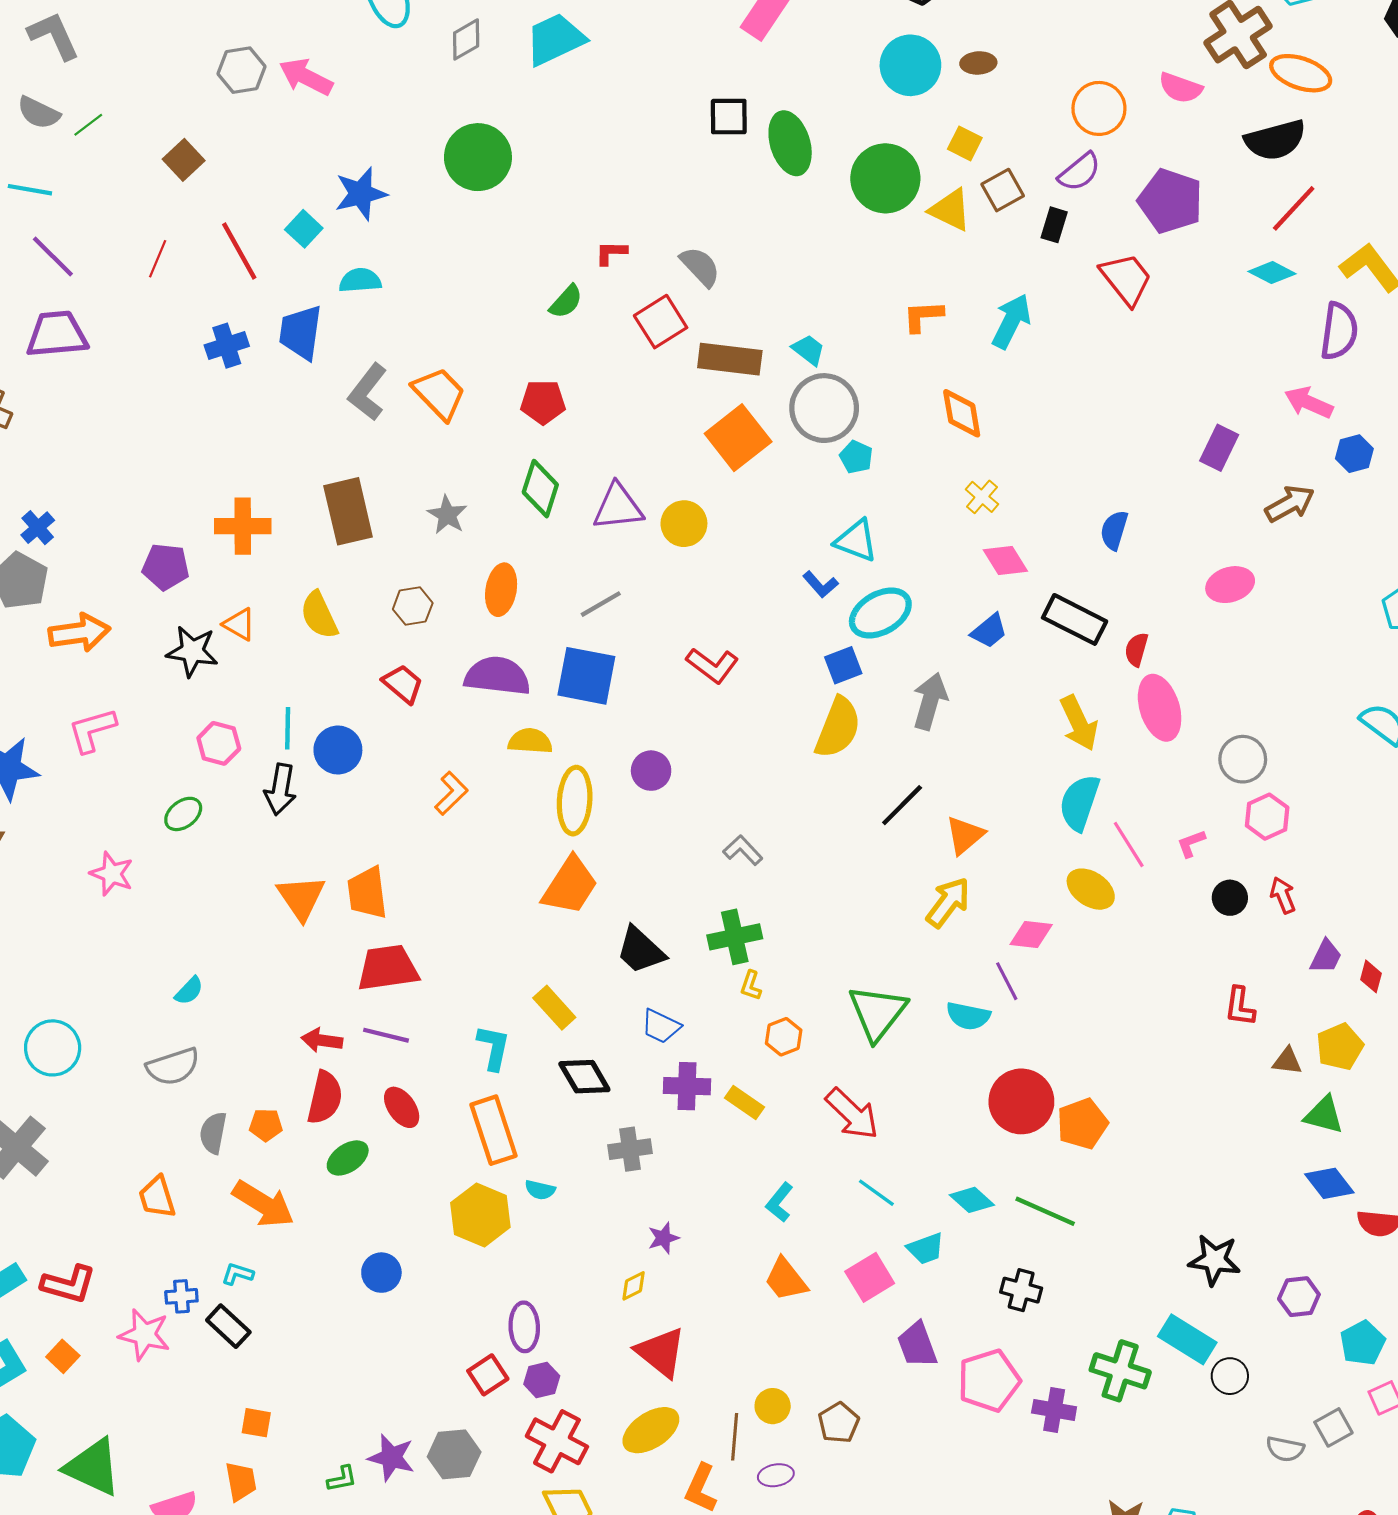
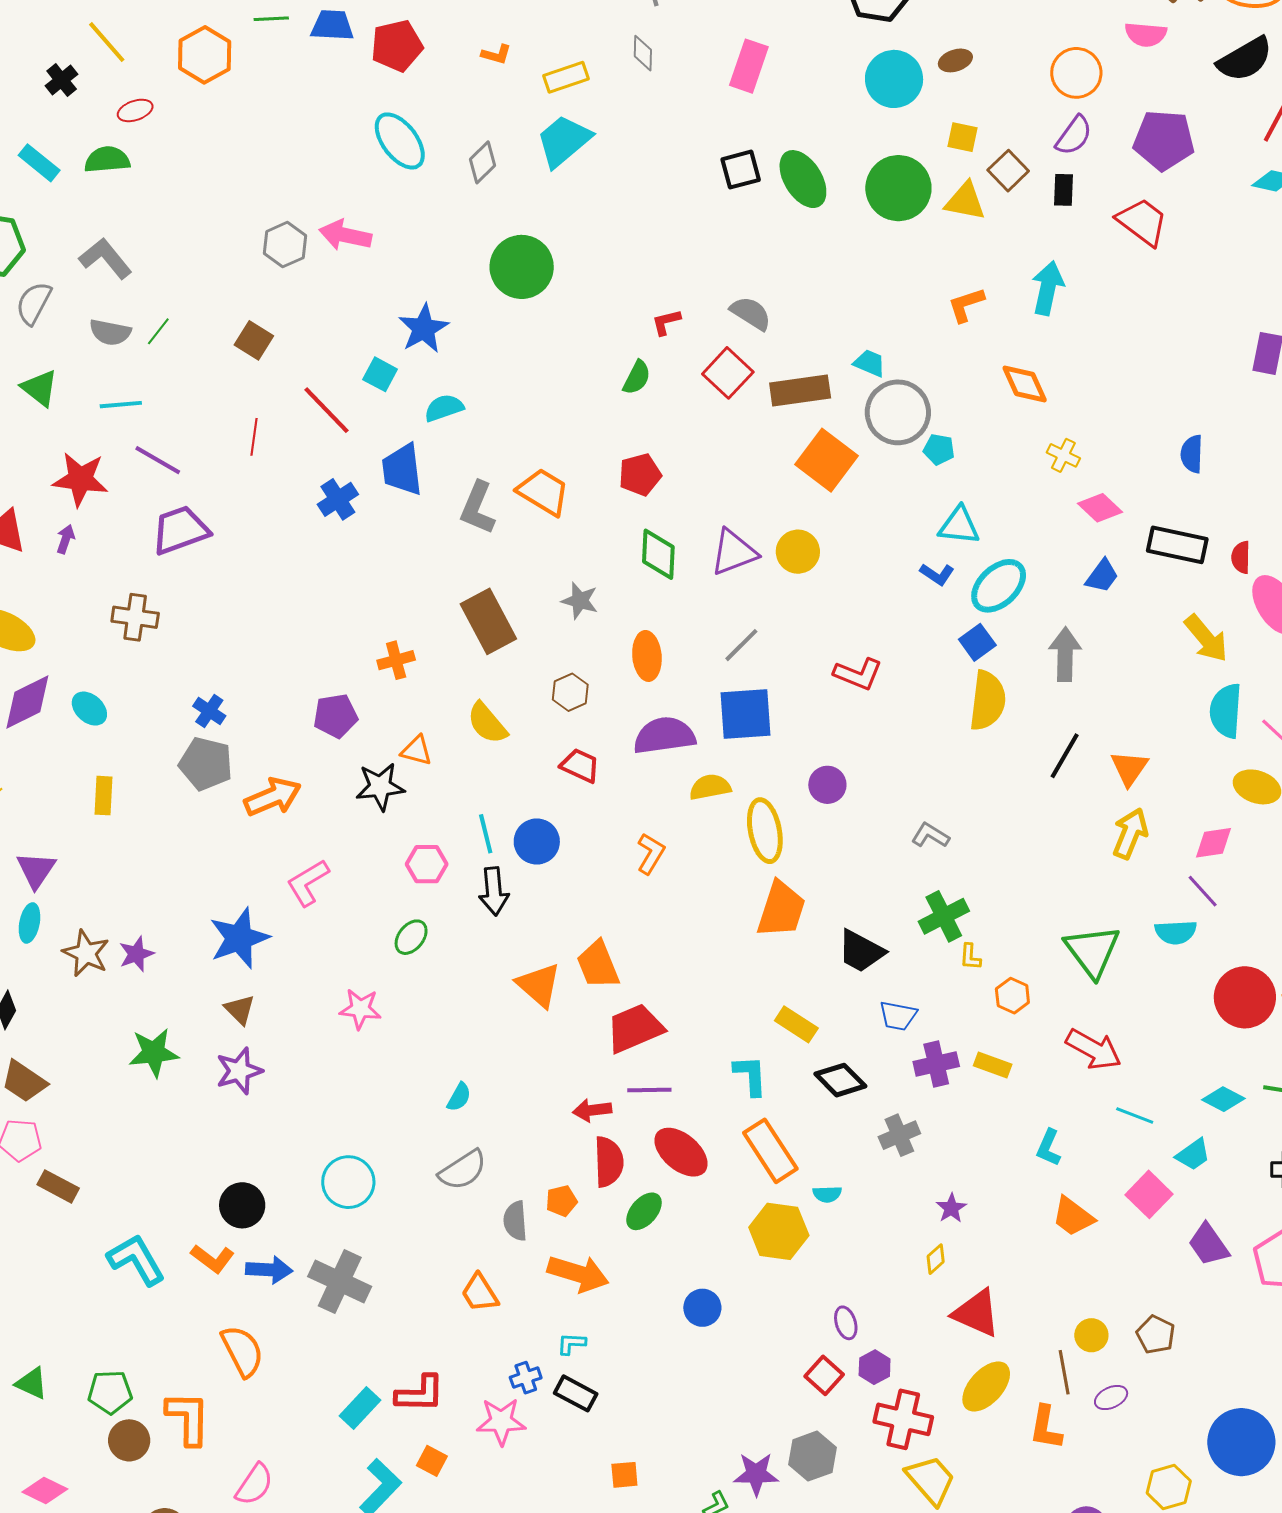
orange cross: (243, 526) -> (396, 660), size x0.7
red ellipse: (402, 1107) -> (681, 1152), size x1.4
purple ellipse: (524, 1327) -> (846, 1323), size x0.7

